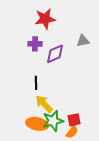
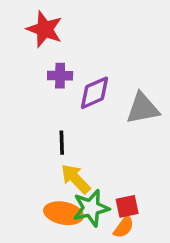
red star: (45, 19) -> (45, 29), moved, turned 30
gray triangle: (83, 41) -> (143, 108), moved, size x1.5

